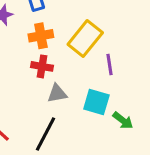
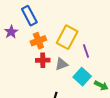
gray triangle: (57, 93) -> (61, 64), moved
cyan square: (96, 102) -> (82, 77), turned 36

